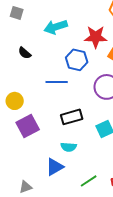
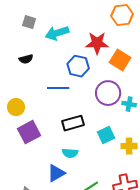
gray square: (17, 13) -> (29, 22), moved
black semicircle: (25, 53) -> (26, 59), turned -56

